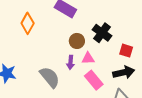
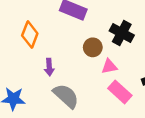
purple arrow: (70, 62) -> (49, 67), moved

